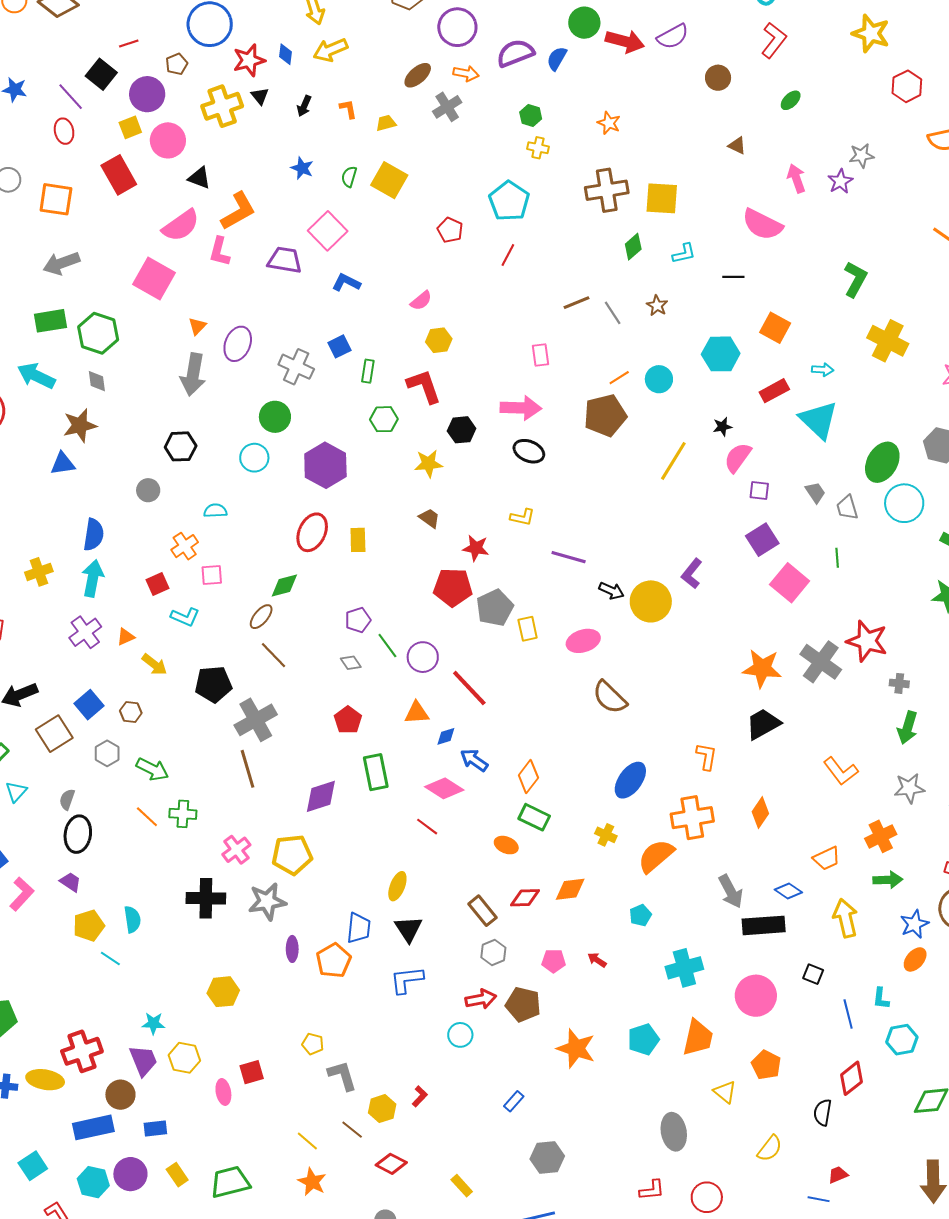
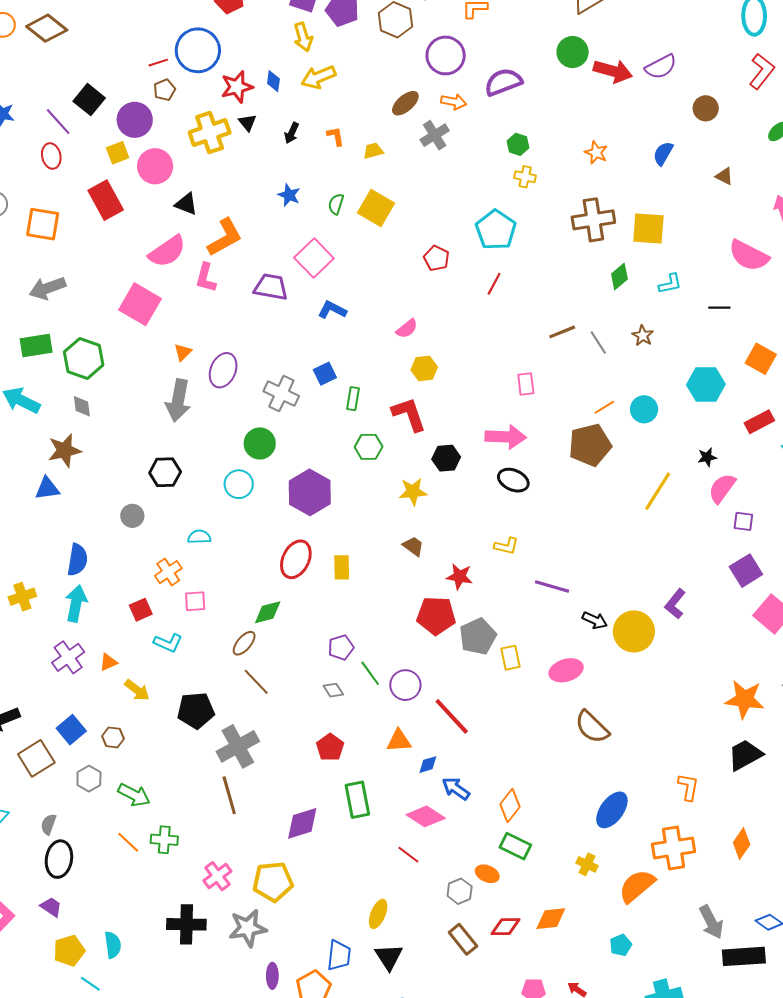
red line: (129, 43) -> (158, 63), moved
blue semicircle: (557, 59) -> (663, 153), moved
gray hexagon: (493, 953) -> (460, 891), moved

